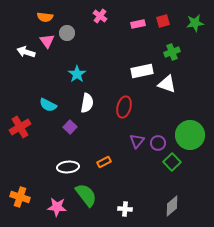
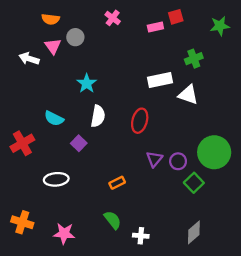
red square: (163, 21) -> (176, 17), moved
white ellipse: (68, 167) -> (56, 179), moved
green semicircle: (86, 195) -> (113, 220), moved, size x0.7

